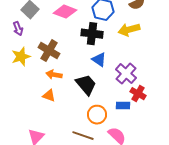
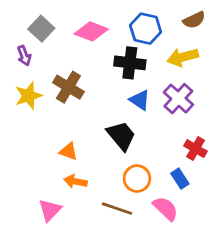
purple cross: (126, 74) -> (178, 99), moved
orange arrow: (54, 75) -> (76, 181), moved
blue rectangle: (123, 106) -> (180, 179), moved, turned 56

